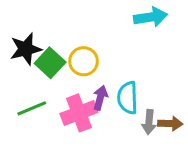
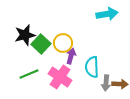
purple arrow: (100, 98) -> (71, 56), moved
pink cross: (79, 113) -> (60, 77), turned -35

